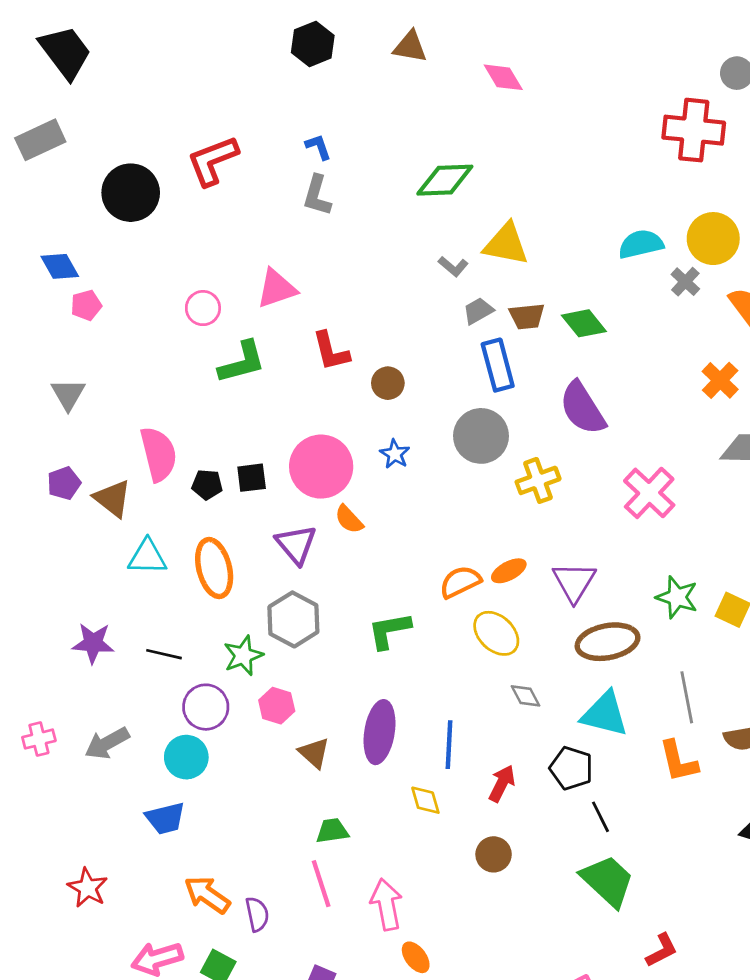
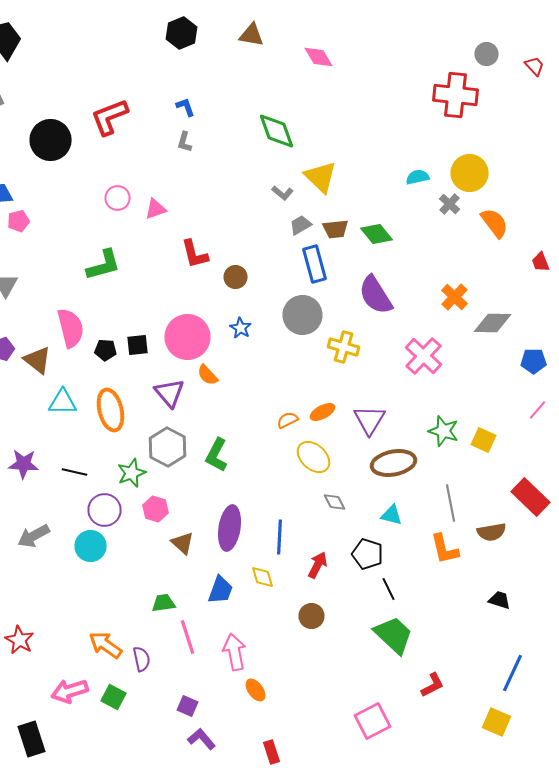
green diamond: (445, 180) -> (276, 131), turned 72
gray L-shape: (317, 195) -> (184, 142), size x0.7
yellow triangle: (506, 244) -> (320, 177), turned 33
cyan semicircle: (641, 244) -> (418, 177), size x0.7
pink triangle: (277, 289) -> (156, 209), size x0.7
pink circle: (203, 308) -> (118, 198), moved
green L-shape: (242, 362) -> (104, 265), moved
orange cross: (720, 380) -> (454, 297), moved
yellow cross: (538, 480) -> (344, 347), turned 36
orange semicircle: (460, 582) -> (288, 420), size x0.7
green L-shape: (389, 631) -> (216, 455), moved, turned -52
cyan triangle: (605, 714) -> (392, 515), size x0.6
blue trapezoid: (165, 818) -> (220, 590), moved, turned -56
green trapezoid: (332, 831) -> (164, 603), moved

